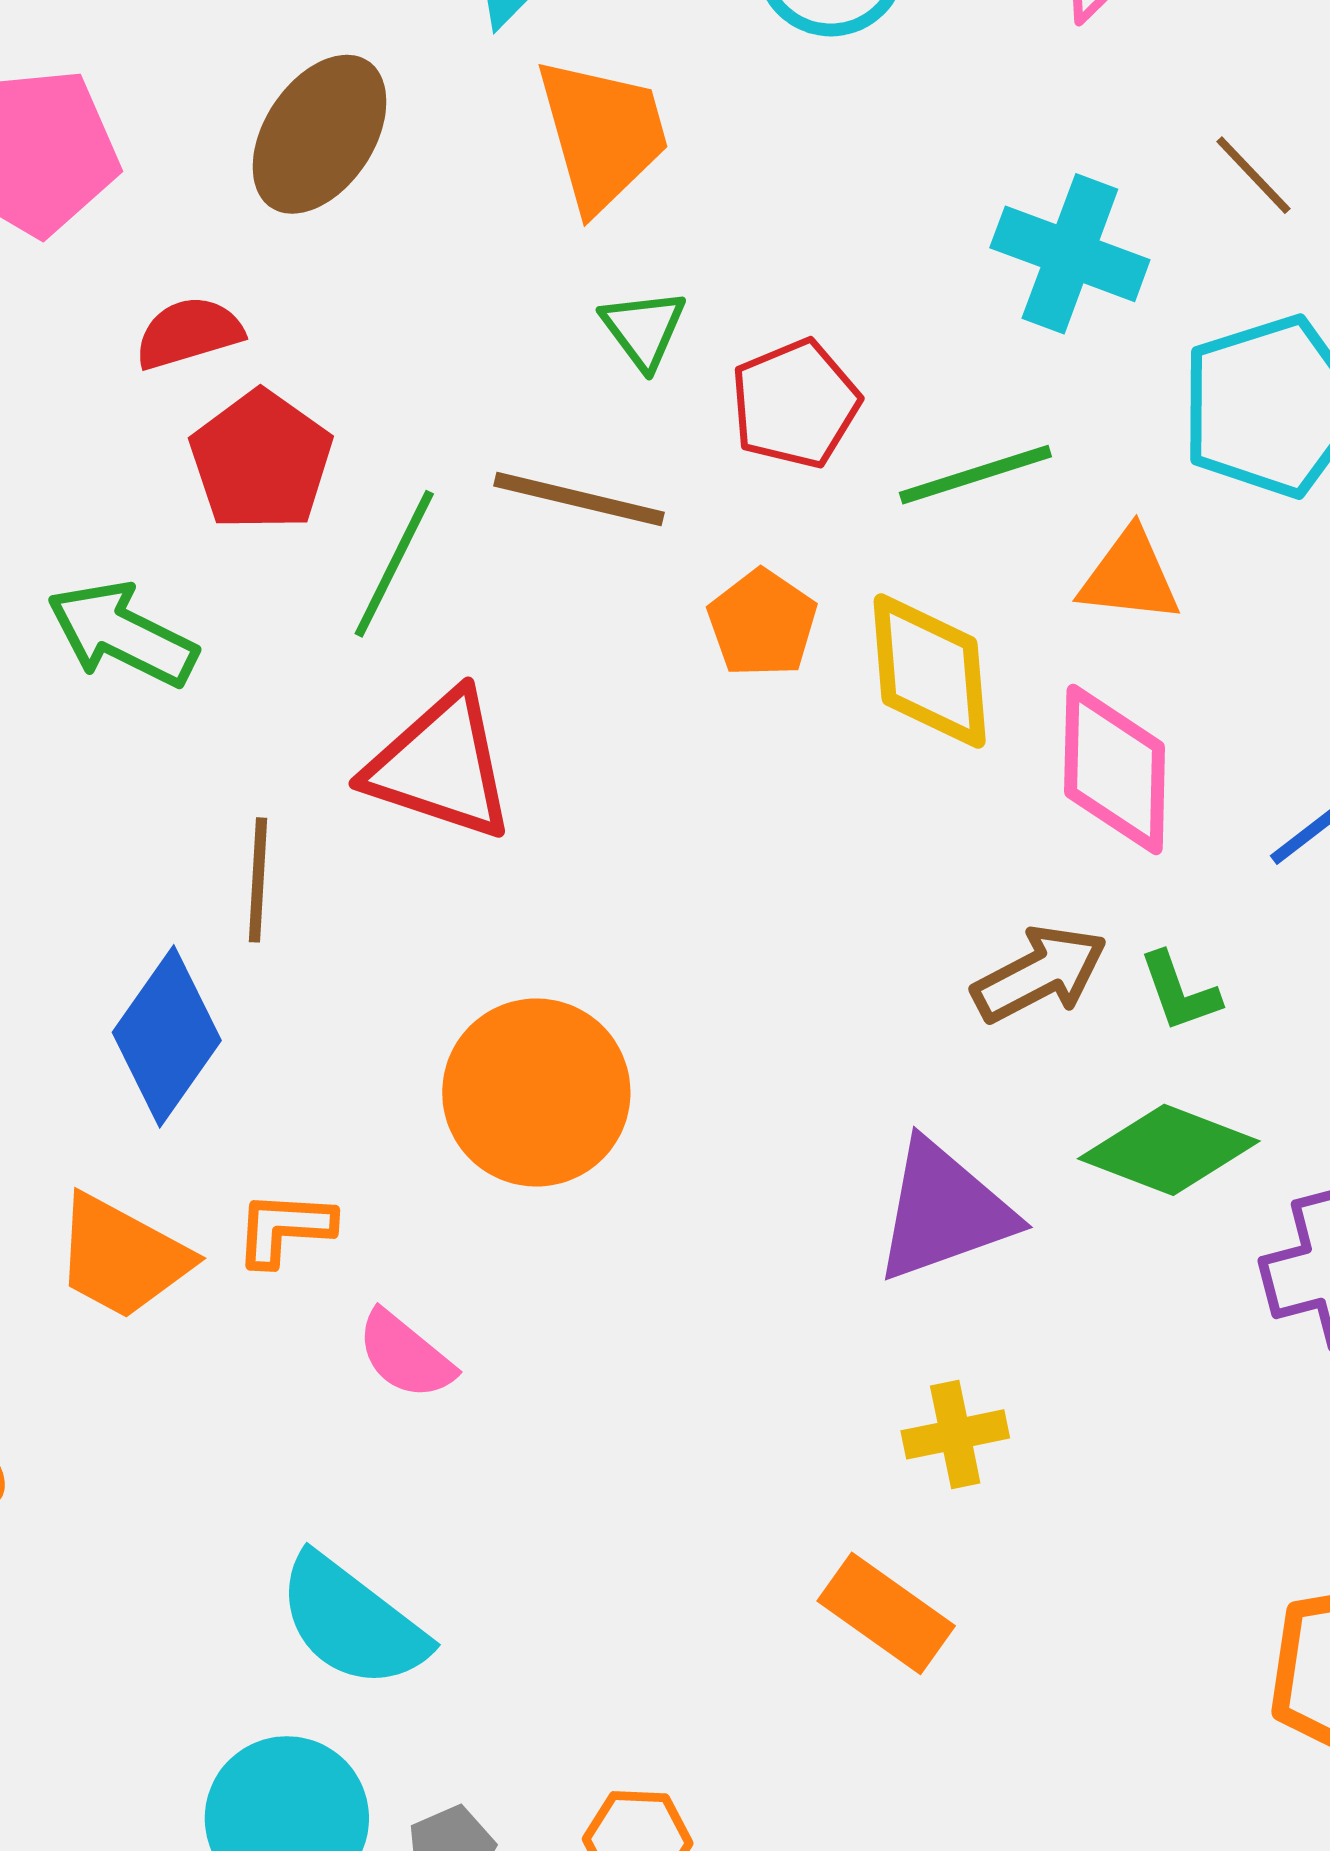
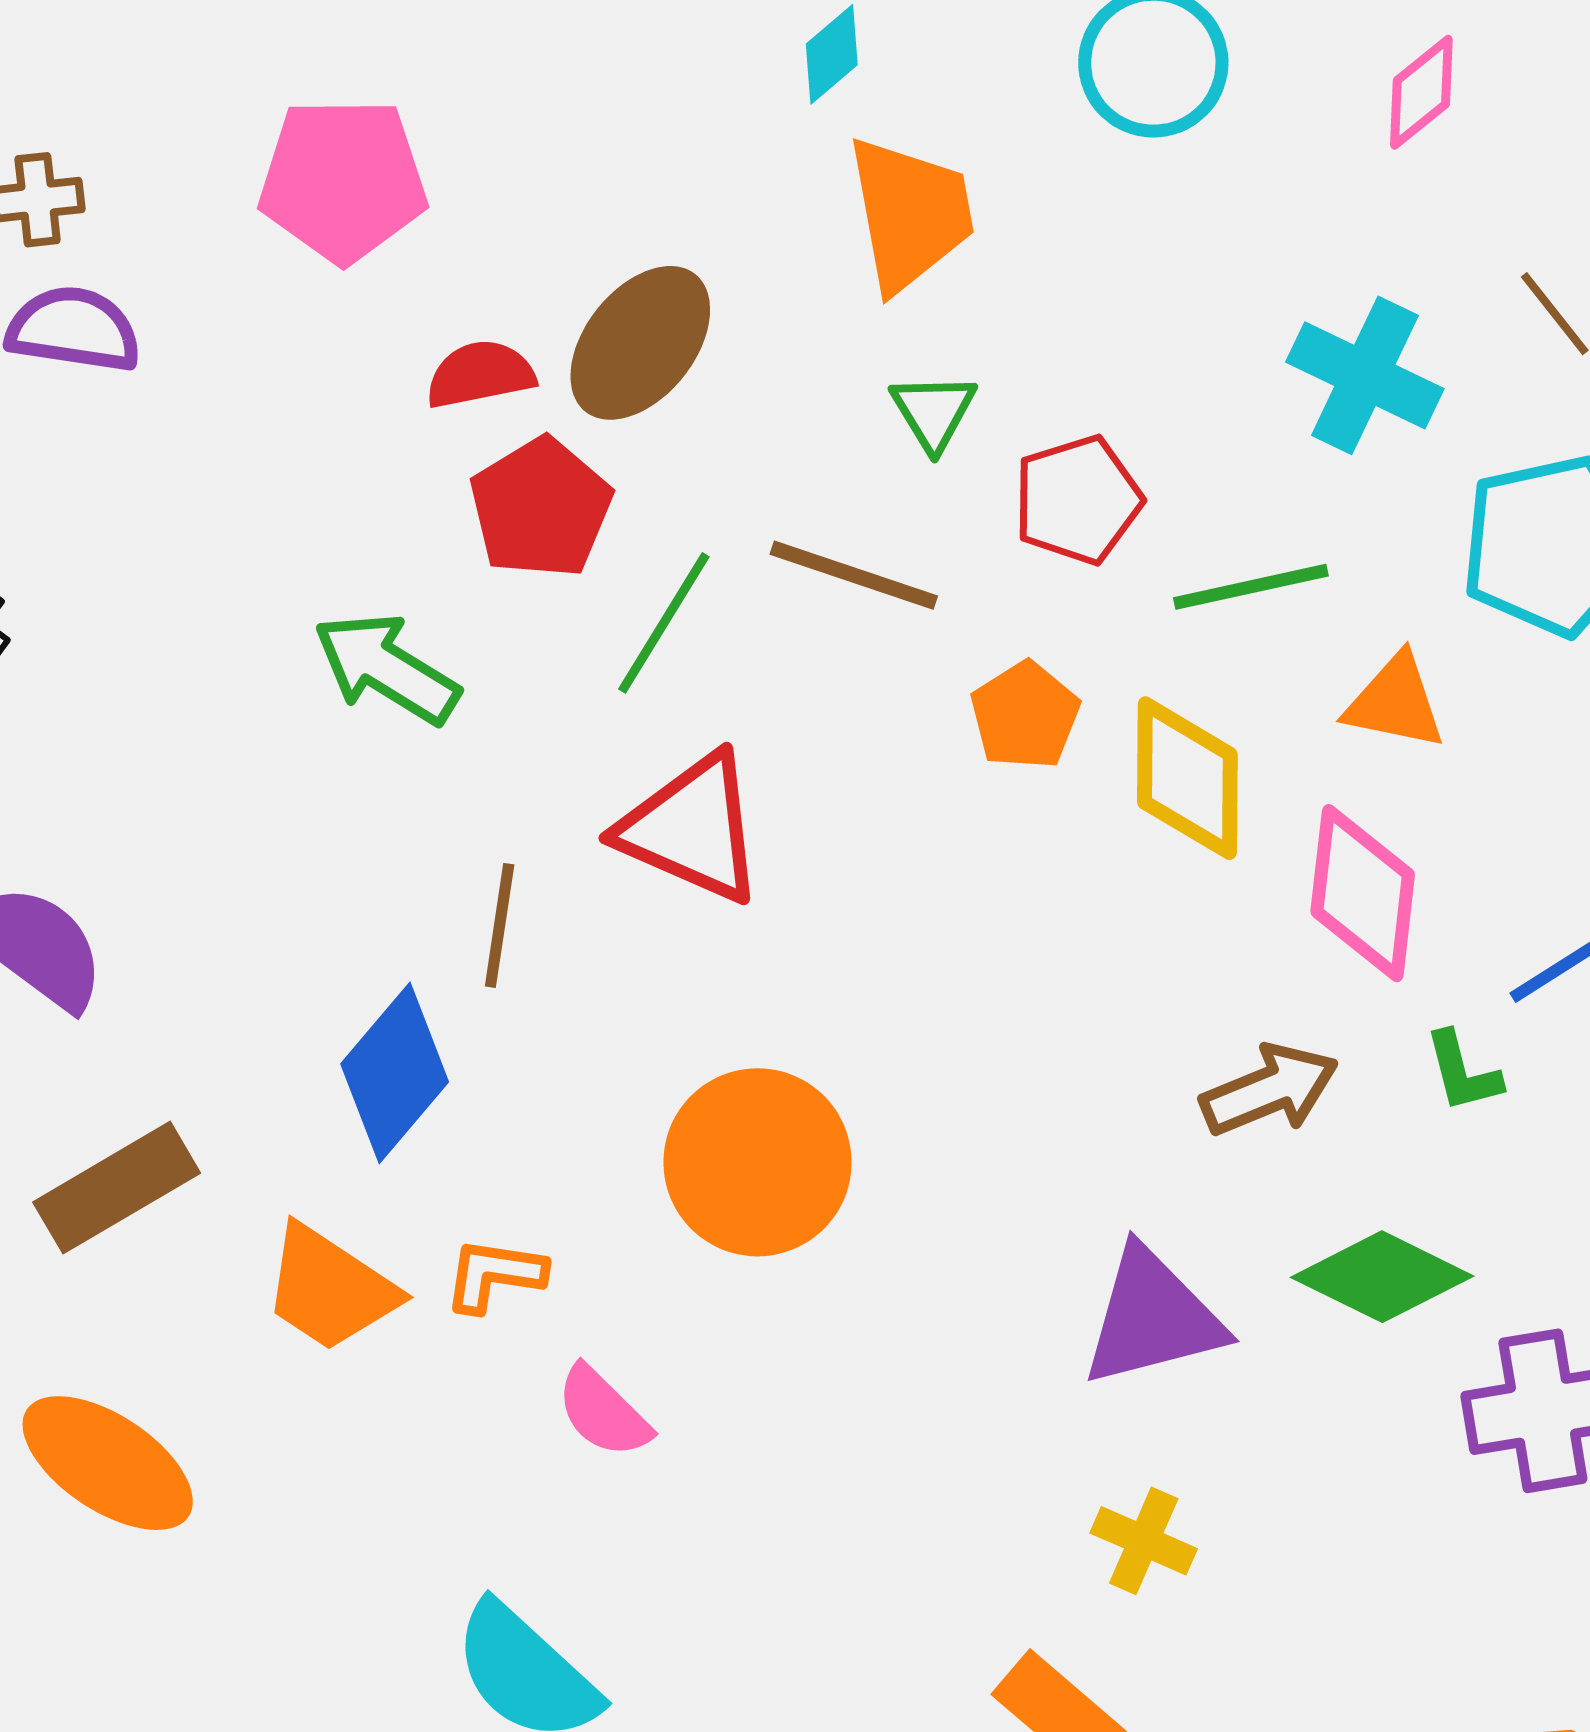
brown ellipse: (319, 134) -> (640, 343), moved
green L-shape: (1180, 992) -> (1463, 1072), moved
yellow cross: (955, 1434) -> (1144, 1541), turned 30

